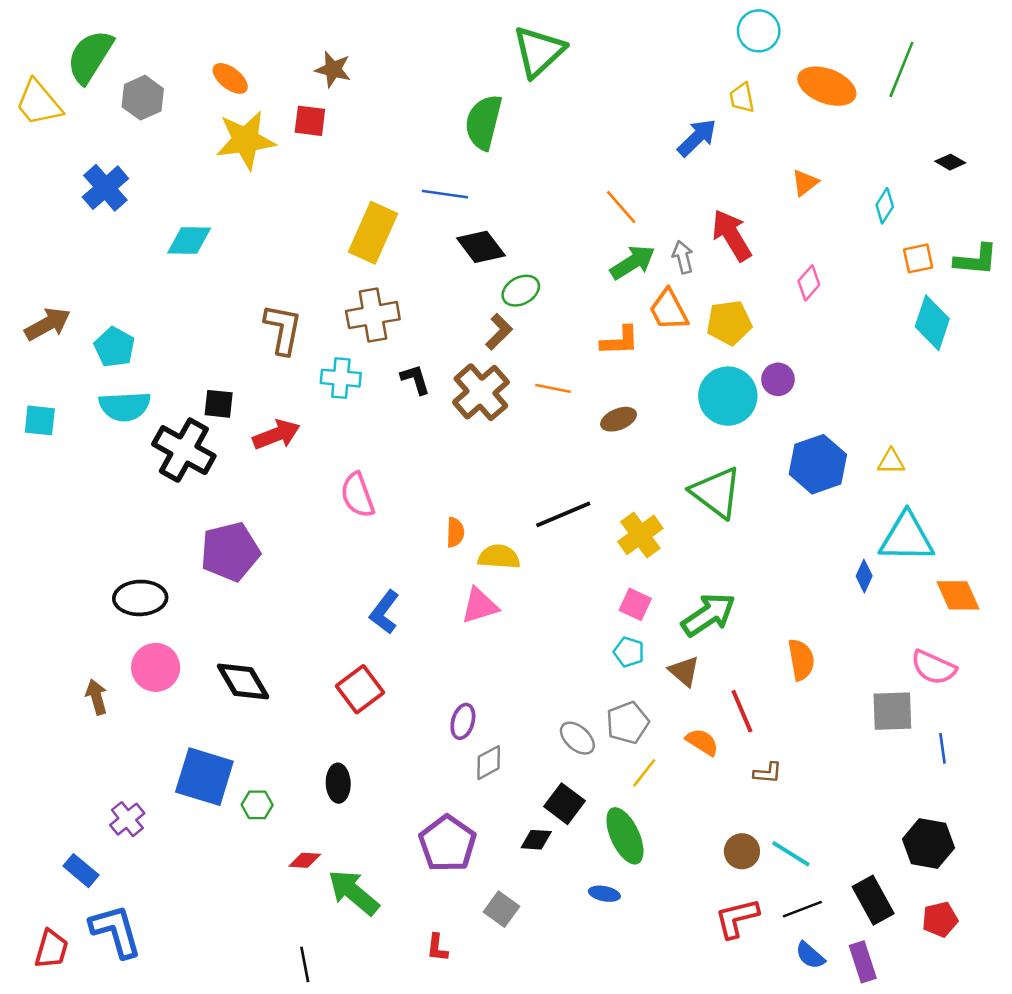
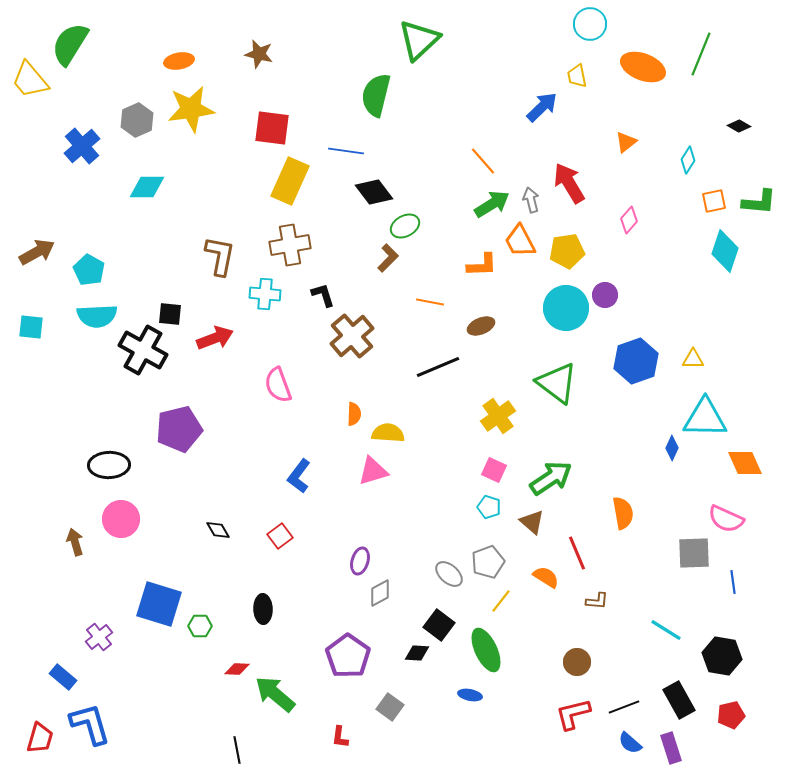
orange ellipse: (230, 78) -> (179, 61), turned -48
gray hexagon: (143, 98) -> (137, 120), moved
red square: (310, 121) -> (272, 128), moved, size x1.4
brown cross: (481, 392) -> (352, 336), moved
black line: (563, 514) -> (438, 367), moved
black diamond: (243, 682) -> (218, 530), moved, size x0.6
red square: (360, 689) -> (280, 536), size x0.7
cyan line: (791, 854) -> (666, 630), moved

